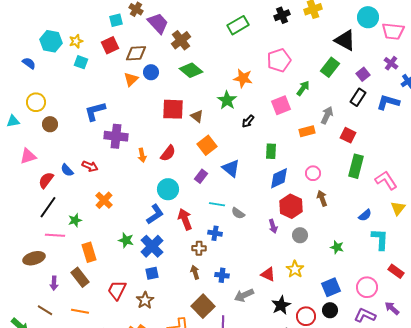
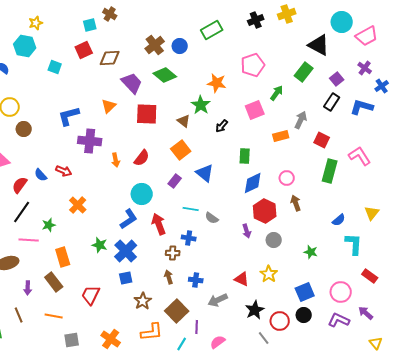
purple trapezoid: (158, 23) -> (132, 83), moved
pink trapezoid: (393, 31) -> (367, 36), turned -35
yellow star: (76, 41) -> (36, 23), moved
blue circle: (151, 72) -> (180, 46), moved
orange triangle: (131, 79) -> (109, 106), moved
brown triangle: (197, 116) -> (184, 121), moved
pink L-shape: (386, 180) -> (360, 156), moved
brown star: (145, 300) -> (143, 301), moved
brown line: (45, 310) -> (19, 315), turned 35

